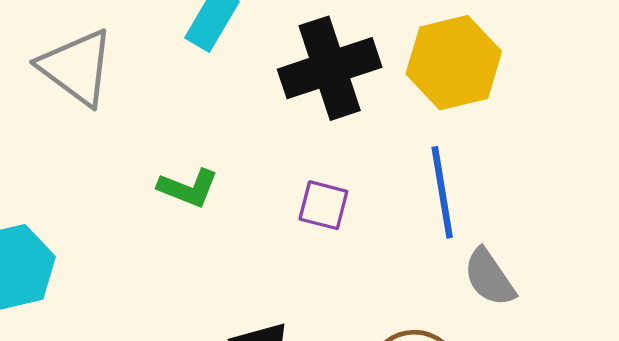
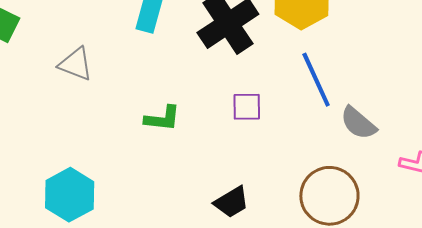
gray triangle: (77, 67) -> (76, 64), size x0.7

